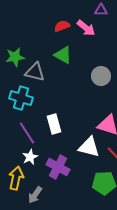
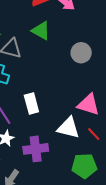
purple cross: (58, 167) -> (36, 149), turned -35

